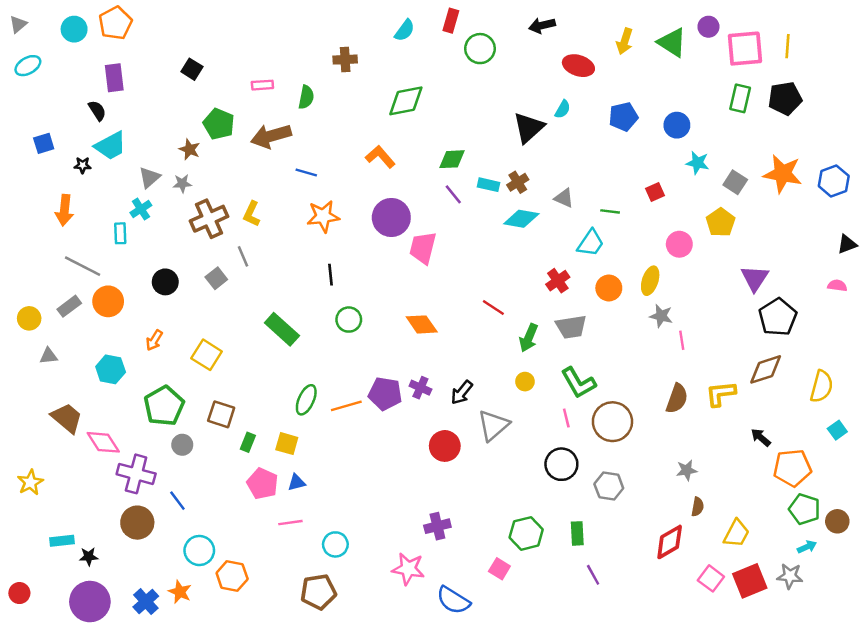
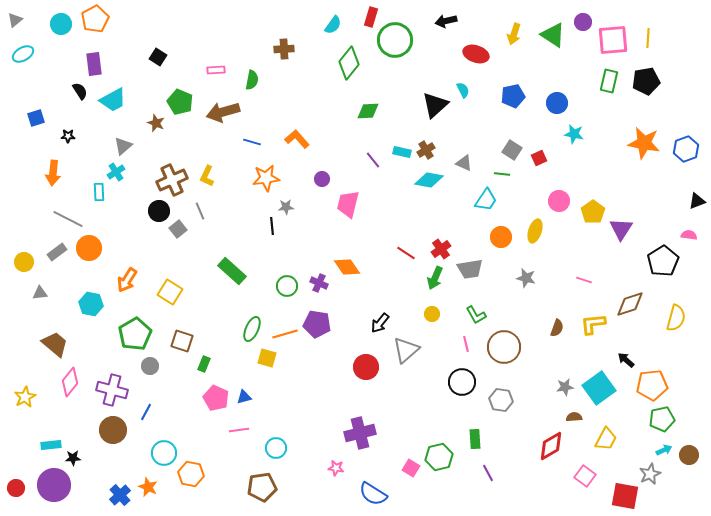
green circle: (480, 49) -> (395, 40), size x1.4
green diamond: (406, 101) -> (349, 63), moved, turned -40
cyan semicircle: (563, 109) -> (463, 90), turned -56
cyan trapezoid: (111, 146) -> (113, 100), moved
orange L-shape: (380, 157) -> (297, 139), moved
green diamond: (452, 159) -> (368, 111), moved
gray square: (735, 182) -> (512, 150), moved
gray star: (182, 183) -> (286, 207), moved
purple circle: (391, 217) -> (322, 179), size x0.5
yellow pentagon: (721, 222) -> (593, 212), moved
red cross: (558, 281) -> (441, 249), moved
black circle: (165, 282) -> (159, 211), moved
gray star: (661, 316) -> (526, 278), moved
black pentagon: (778, 317) -> (663, 261), moved
green circle: (349, 320) -> (287, 286), moved
orange arrow: (154, 340) -> (127, 280), size x1.4
pink line: (682, 340) -> (584, 280), moved, turned -63
green L-shape: (578, 383) -> (476, 315), size x0.7
purple cross: (420, 388) -> (319, 283), moved
brown semicircle: (677, 399) -> (557, 328), size x0.7
cyan square: (837, 430) -> (599, 388), moved, size x2.0
pink diamond: (103, 442) -> (70, 382), moved, turned 72
yellow square: (287, 444) -> (267, 358), moved
blue line: (177, 501) -> (146, 412), turned 66
brown semicircle: (698, 507) -> (574, 417), turned -105
green pentagon: (804, 509) -> (662, 419), turned -30
brown circle: (837, 521) -> (689, 455), moved
purple cross: (437, 526) -> (360, 433), size x1.4
green hexagon: (526, 533) -> (439, 457), moved
pink star: (408, 569) -> (336, 468), size x0.6
gray star: (790, 576) -> (650, 474), turned -30
red square: (750, 581) -> (625, 496), moved, turned 32
purple circle: (90, 602) -> (54, 485), moved

